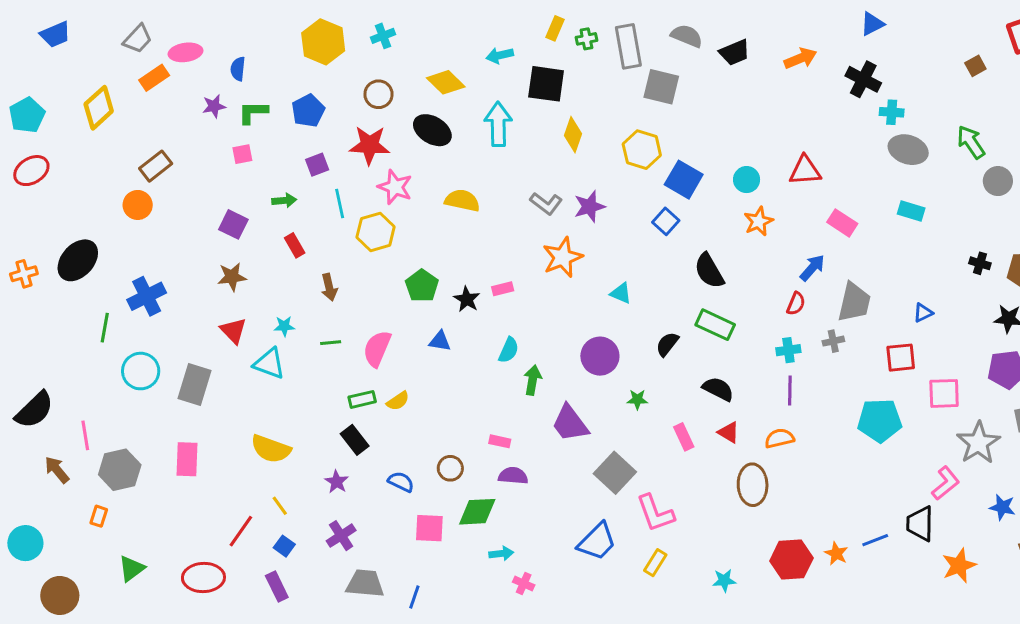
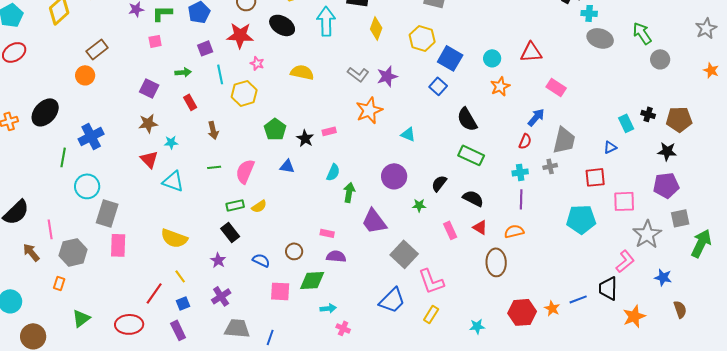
pink star: (395, 187) -> (257, 63), size x0.6
cyan rectangle: (911, 211) -> (626, 123), moved, turned 48
cyan star: (284, 326) -> (171, 142), moved
black semicircle: (667, 344) -> (439, 183), moved
gray rectangle: (194, 385) -> (107, 213), moved
blue square: (284, 546) -> (183, 303), turned 32

